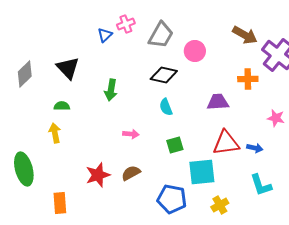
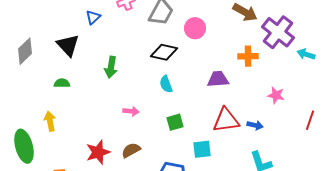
blue triangle: (105, 35) -> (93, 17), moved
yellow arrow: (55, 133) -> (50, 121), moved
cyan square: (202, 172) -> (202, 149), size x0.7

